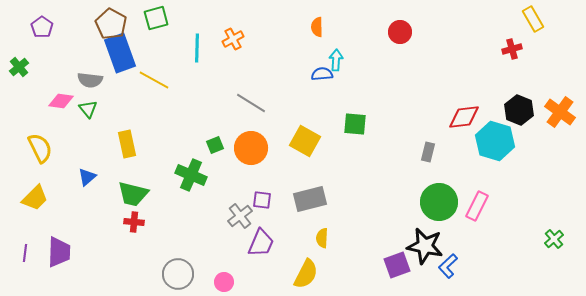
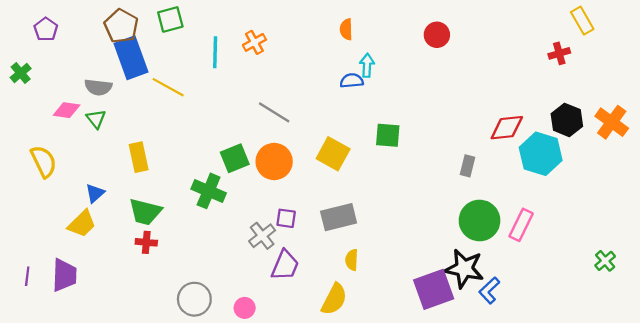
green square: (215, 145) -> (235, 158), size x1.5
yellow trapezoid: (35, 198) -> (82, 224), moved
purple square: (397, 265) -> (434, 289), size x1.4

